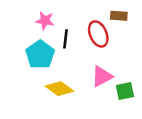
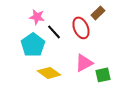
brown rectangle: (119, 16) -> (98, 13), turned -48
black line: (65, 39) -> (54, 32), turned -49

